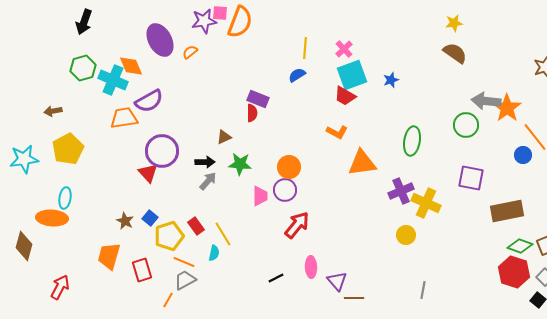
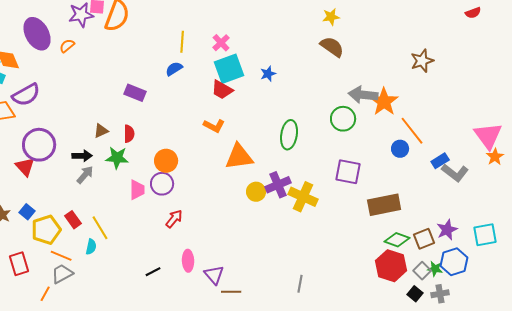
red semicircle: (252, 113) -> (129, 134), moved
red arrow: (297, 225) -> (174, 219), size x0.7
yellow circle: (406, 235) -> (256, 192), moved

